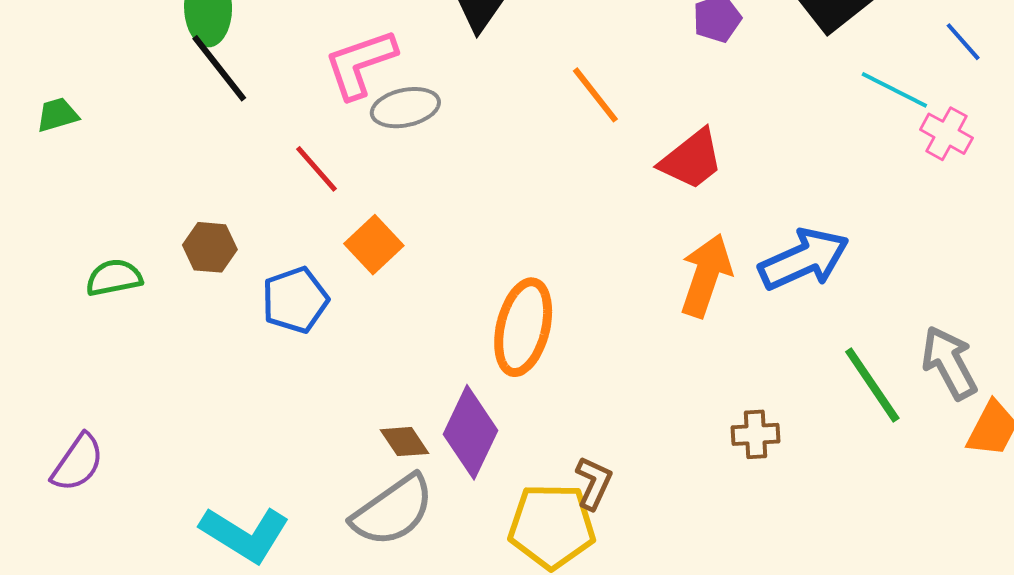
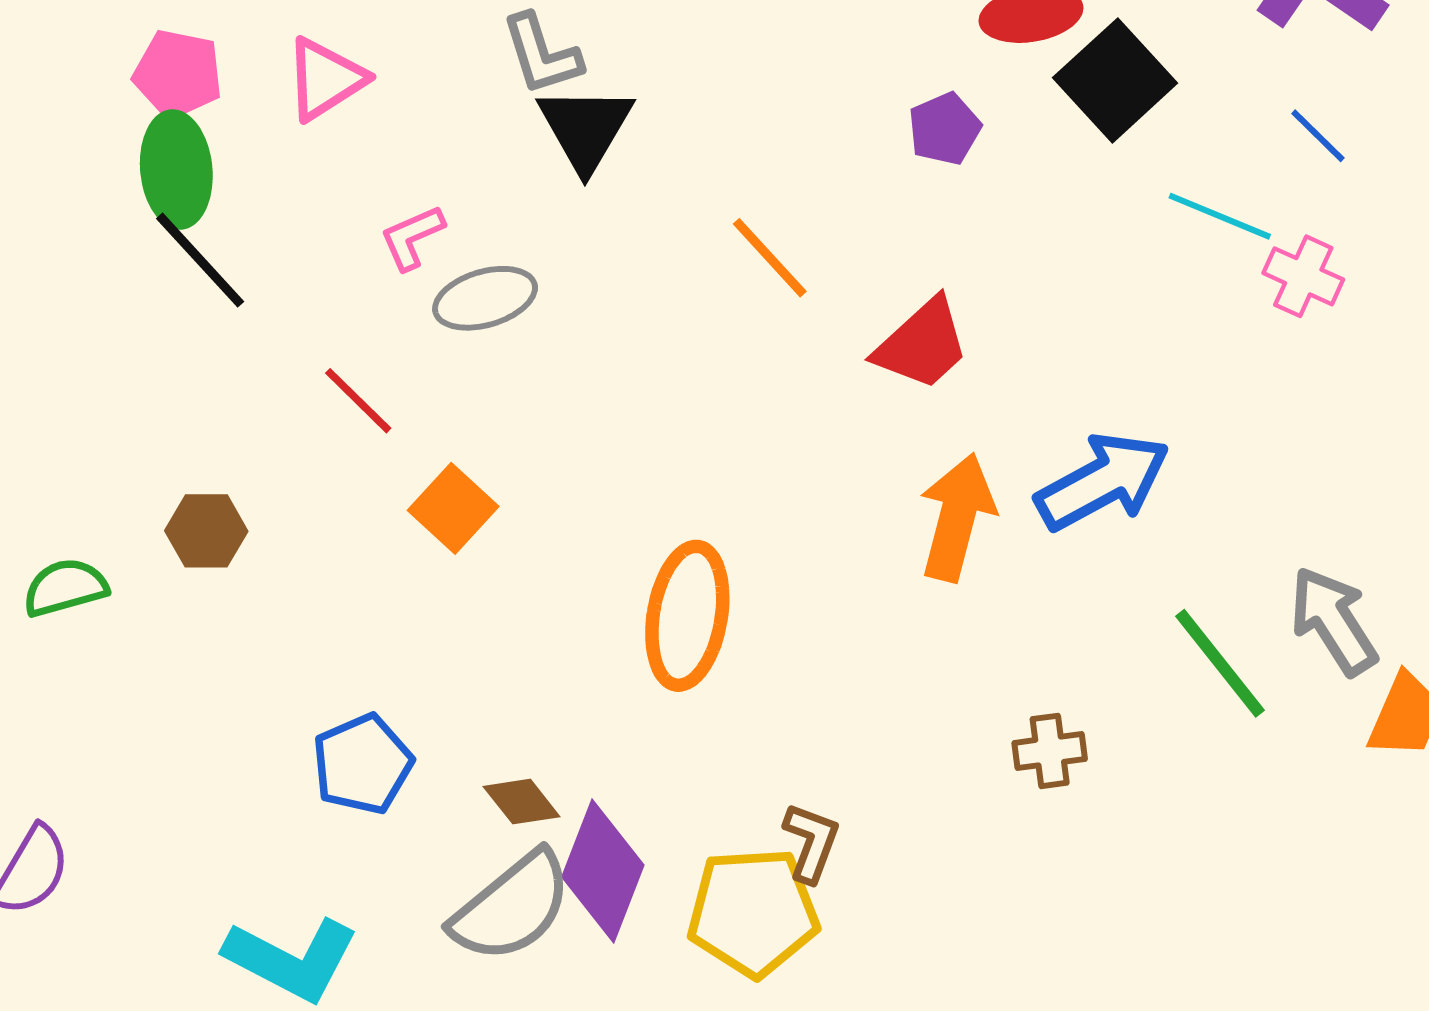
pink L-shape: (360, 64) -> (412, 237), size x0.6
blue pentagon: (295, 300) -> (363, 764), moved
purple diamond: (471, 432) -> (603, 871), moved

